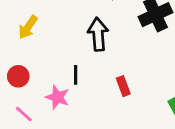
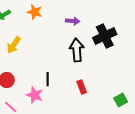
black arrow: (98, 34) -> (77, 50), moved

